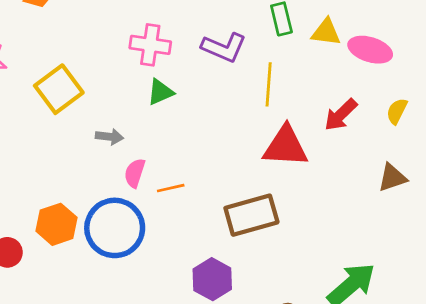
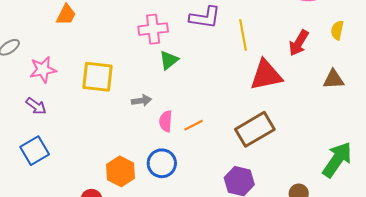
yellow square: (59, 89) -> (97, 77), turned -32
brown triangle: (392, 178) -> (333, 79), moved, turned 30
blue circle: (115, 228) -> (162, 163), size x0.7

